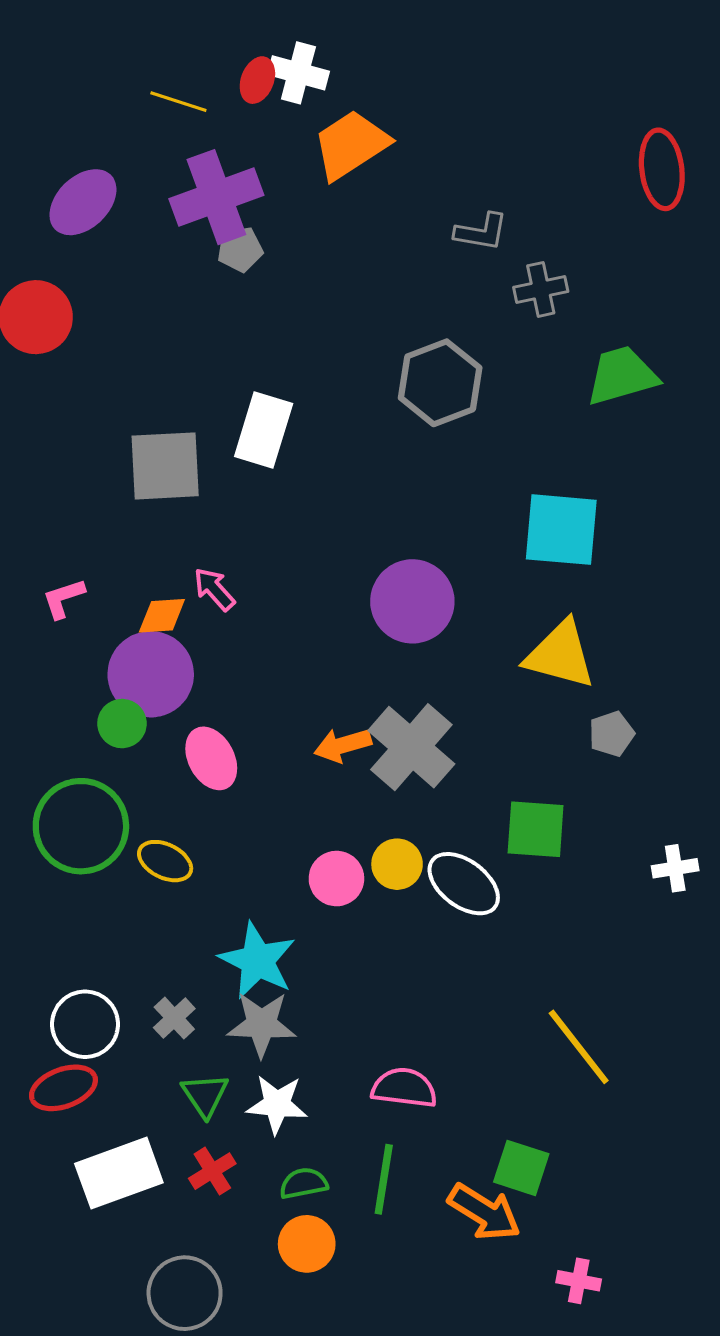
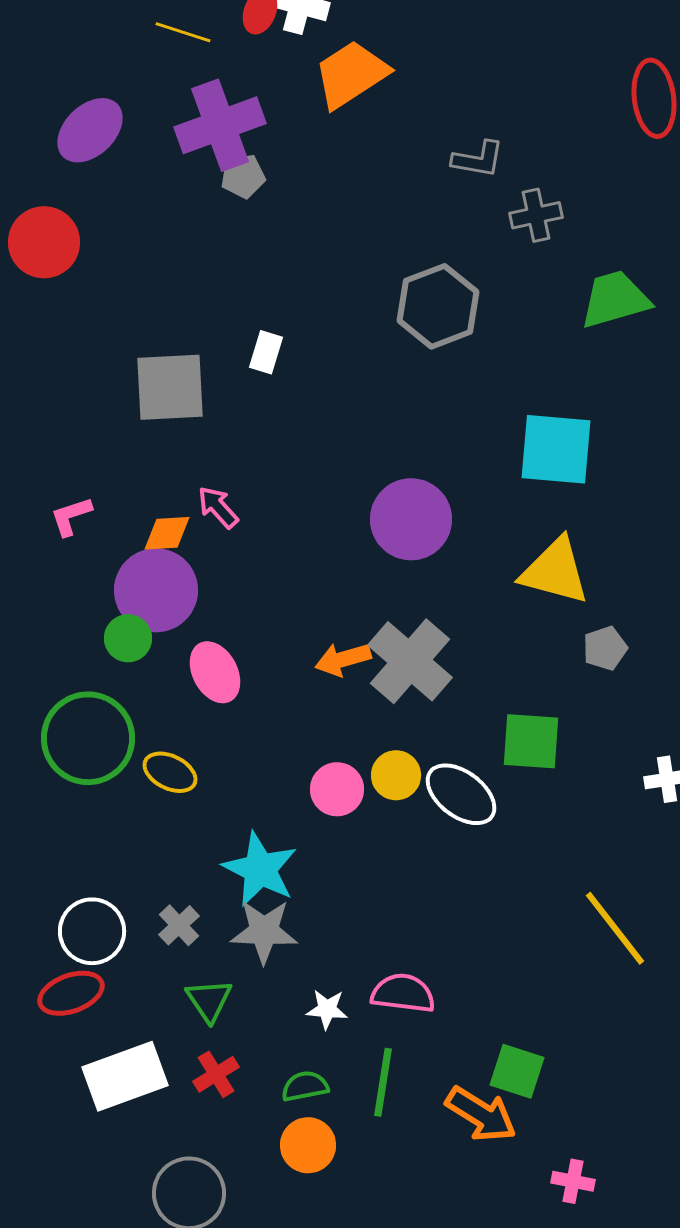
white rectangle: (264, 430) -> (266, 352), size x0.6
yellow line: (579, 1047) -> (615, 928), moved
white star: (277, 1104) -> (327, 1009), moved, size x0.7

